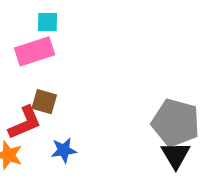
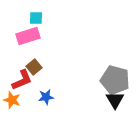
brown square: (44, 102) -> (34, 67), turned 35

